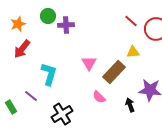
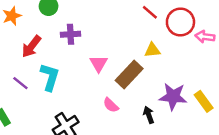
purple cross: (66, 25) -> (70, 34), moved
red arrow: (22, 49) -> (31, 46), moved
purple line: (31, 96) -> (20, 83), moved

